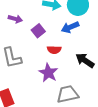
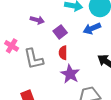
red semicircle: (54, 50) -> (63, 53), moved, turned 88

